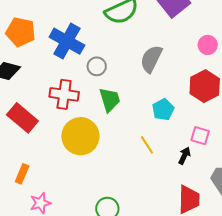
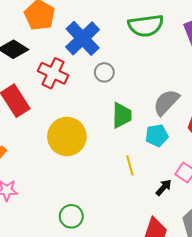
gray semicircle: (151, 59) -> (166, 102), moved
red cross: (64, 94) -> (53, 73), moved
green trapezoid: (110, 100) -> (122, 115), moved

